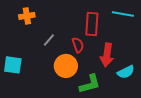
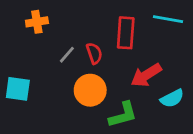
red semicircle: (78, 45) -> (94, 53), moved
red arrow: (107, 55) -> (146, 75), turned 50

